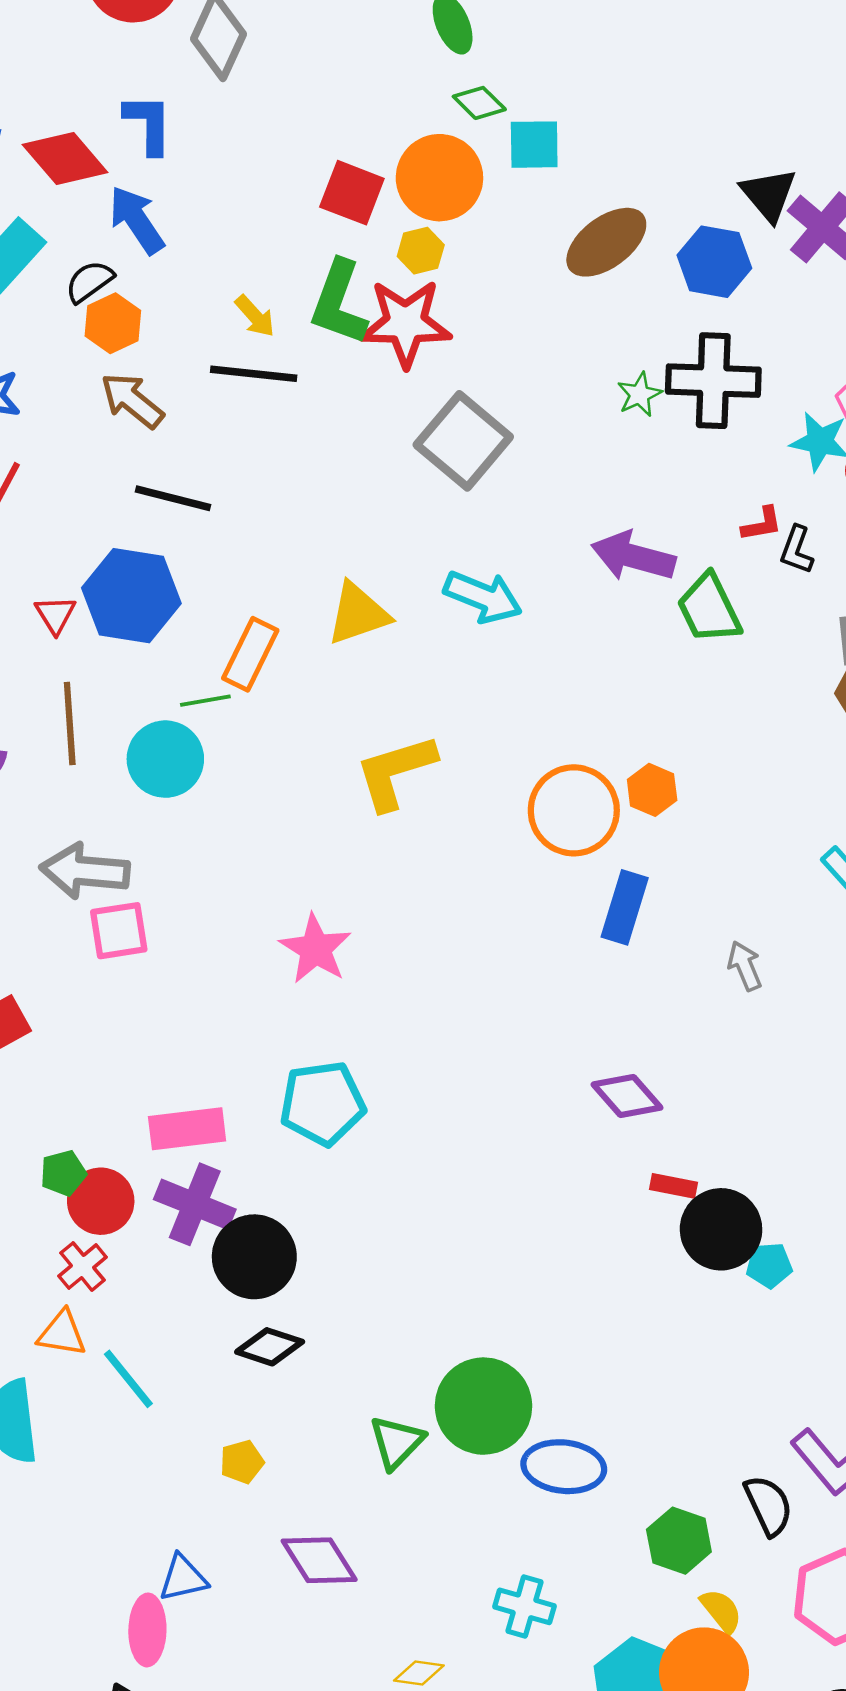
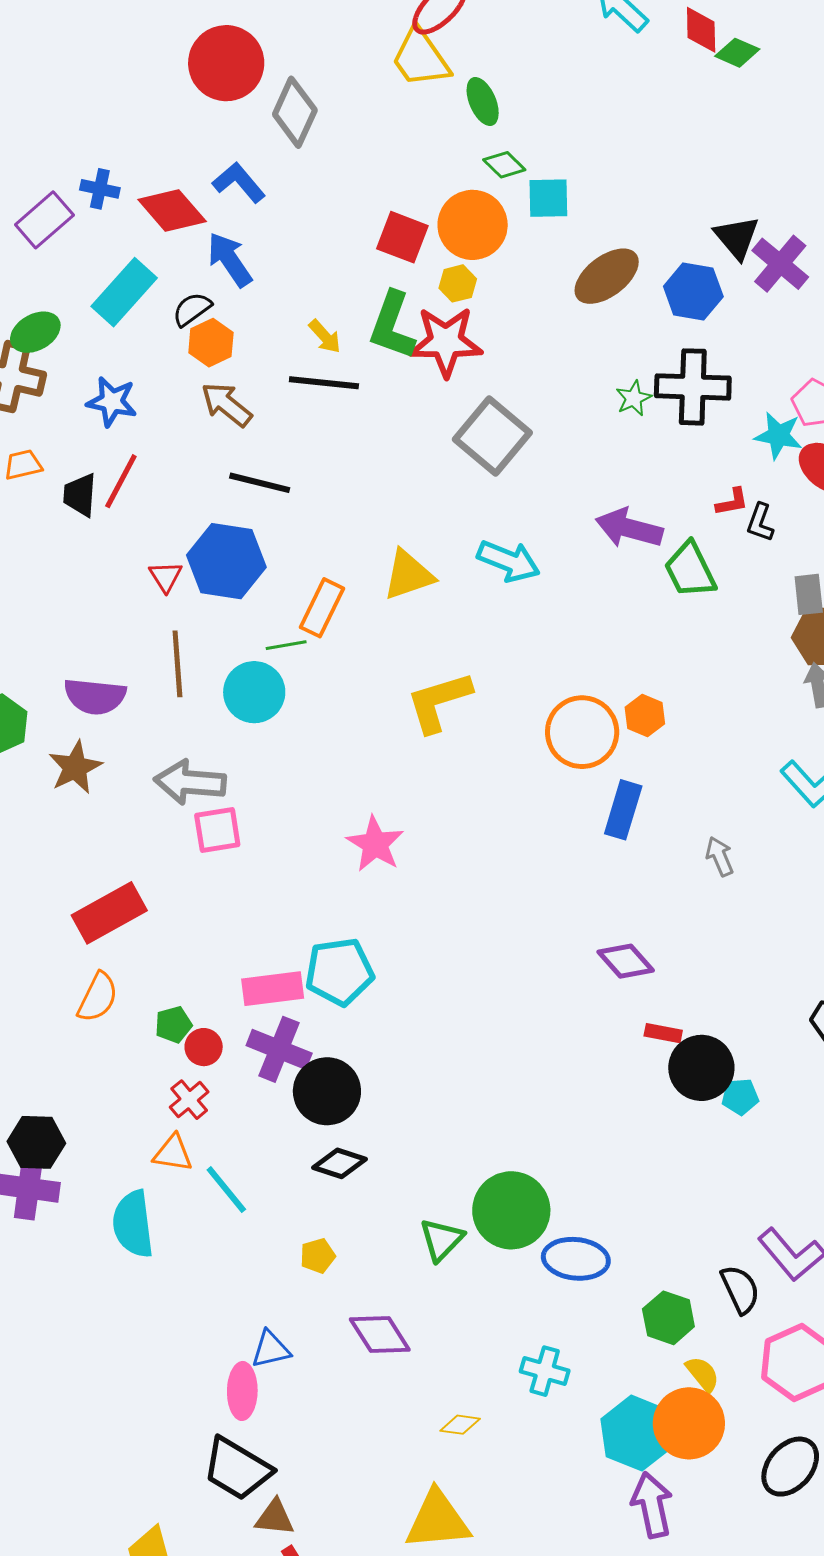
blue L-shape: (148, 124) -> (239, 182), turned -40
cyan pentagon: (322, 1103) -> (339, 972), moved
red circle: (101, 1201) -> (204, 1047), size x0.7

